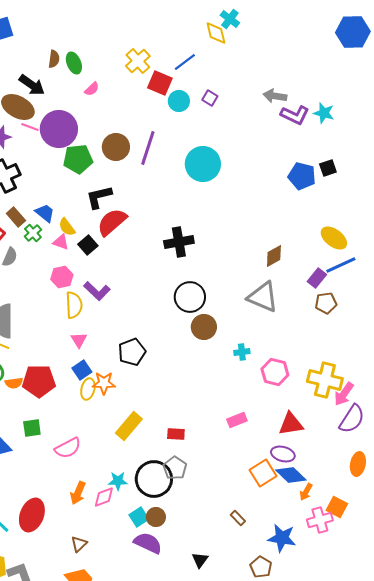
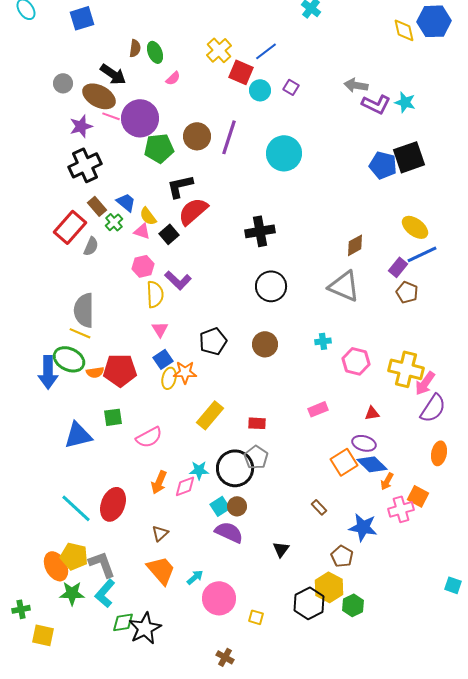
yellow diamond: (216, 33) -> (404, 30), moved
black square: (328, 168) -> (409, 157), size x1.8
brown pentagon: (326, 303) -> (407, 292), turned 30
brown circle: (204, 327) -> (265, 344), moved
red triangle: (291, 424) -> (372, 413), size x0.6

